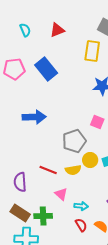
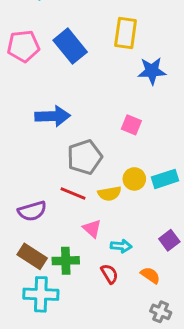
yellow rectangle: (92, 51) -> (126, 33), moved
pink square: (97, 122) -> (131, 125), moved
gray pentagon: (74, 141) -> (85, 157), moved
purple semicircle: (20, 182) -> (32, 211), turned -102
red semicircle: (81, 225) -> (110, 274), moved

